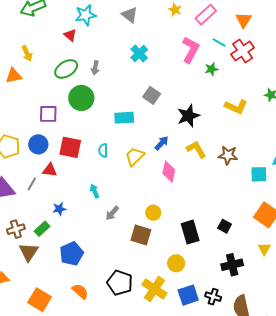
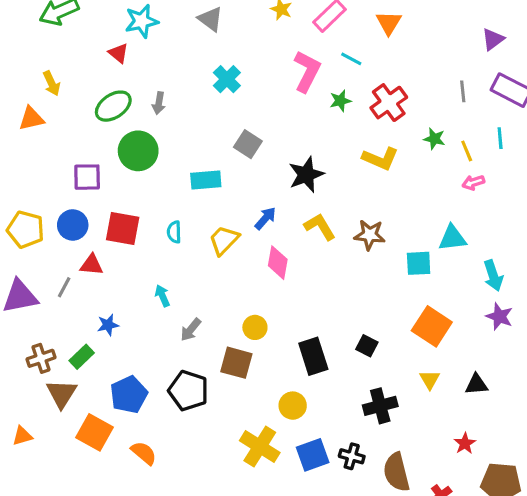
red cross: (243, 51) -> (389, 103), moved
black pentagon: (120, 283) -> (188, 391), moved
orange square: (40, 300) -> (94, 432), moved

